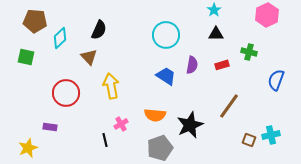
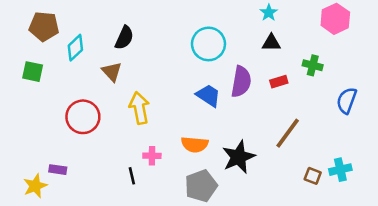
purple semicircle: (192, 65) -> (241, 82), size x1.4
pink cross: (121, 124) -> (152, 156), turned 32
purple rectangle: (50, 127) -> (58, 170), moved

